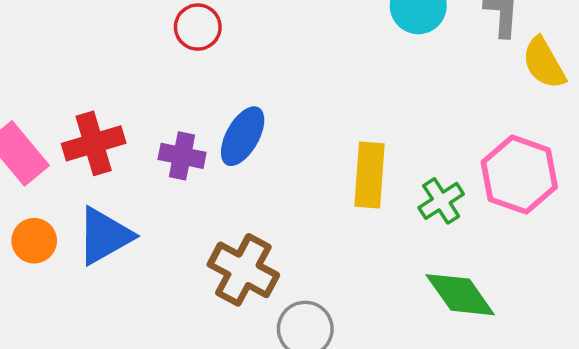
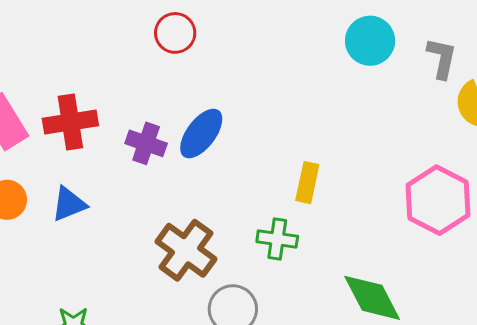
yellow rectangle: (370, 175) -> (307, 183), size x0.7
green cross: (441, 201) -> (277, 239), moved, turned 33
blue triangle: (104, 236) -> (69, 204), size x0.7

